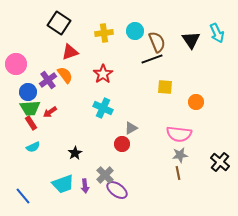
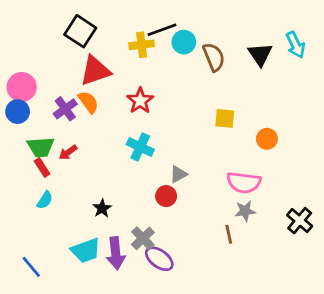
red triangle: (70, 52) -> (95, 71), size x1.4
black line: (152, 59) -> (162, 30), moved
blue circle: (28, 92) -> (18, 112), moved
cyan semicircle: (33, 147) -> (45, 200), turned -32
brown line: (178, 173) -> (229, 234), moved
purple arrow: (85, 186) -> (116, 253), size x1.6

